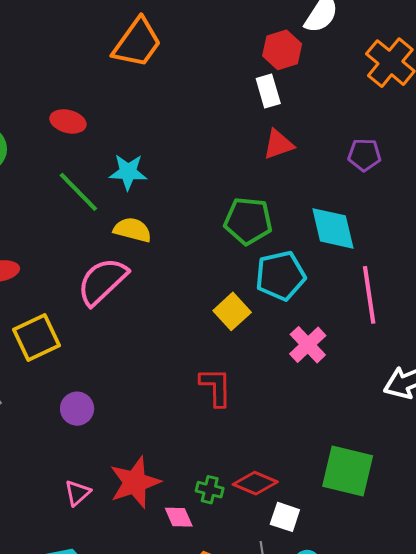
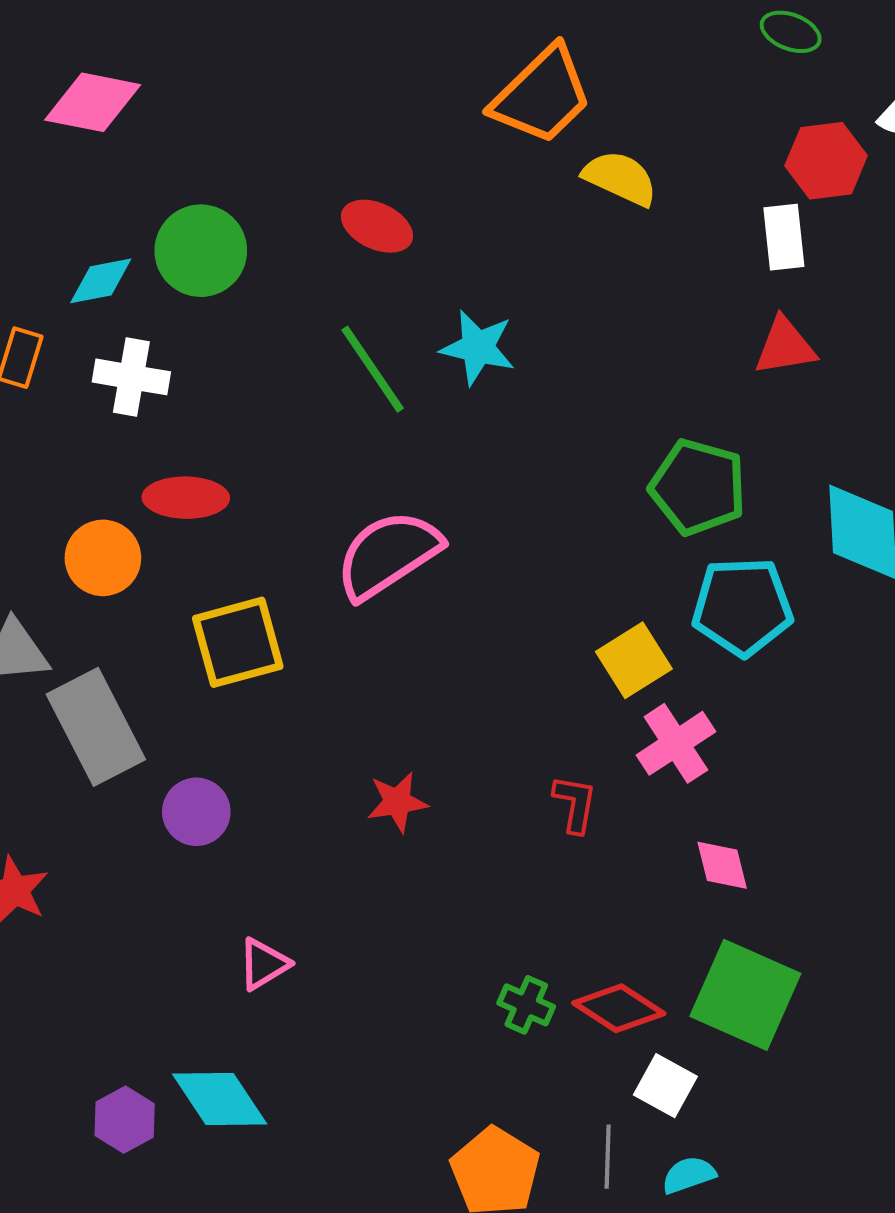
yellow semicircle: (132, 230) -> (620, 178), moved
pink cross: (308, 345) -> (676, 743), moved
red L-shape: (216, 387) -> (575, 804), size x0.7
purple circle: (77, 409) -> (196, 812), moved
green square: (348, 471) -> (745, 995), moved
red star: (135, 482) -> (397, 802), moved, size x0.6
pink diamond: (179, 517) -> (722, 865), moved

